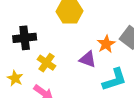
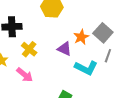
cyan L-shape: (114, 80) -> (86, 68), turned 40

